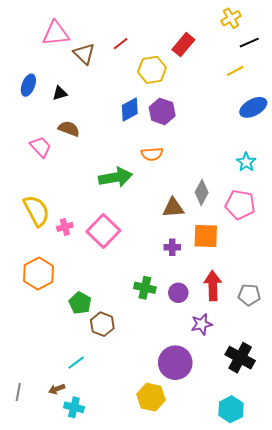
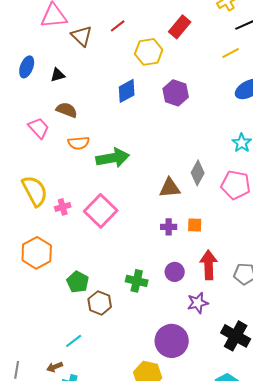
purple hexagon: (162, 111) -> (176, 93), moved
orange semicircle: (152, 154) -> (79, 143), moved
orange square: (206, 236) -> (195, 225), moved, size x0.6
green cross: (145, 288) -> (137, 281), moved

